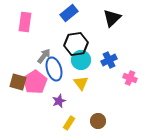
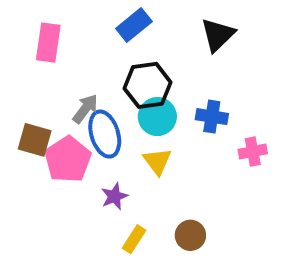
blue cross: (109, 60) -> (212, 117), turned 35
pink cross: (130, 78) -> (253, 152), turned -32
brown square: (18, 82) -> (35, 140), moved

